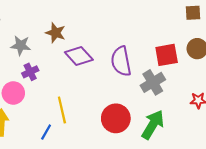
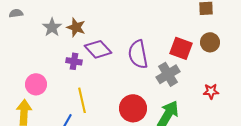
gray star: (21, 45) -> (52, 27), moved, turned 30
red square: (167, 55) -> (181, 48), turned 30
purple cross: (30, 72) -> (74, 61), moved, turned 35

